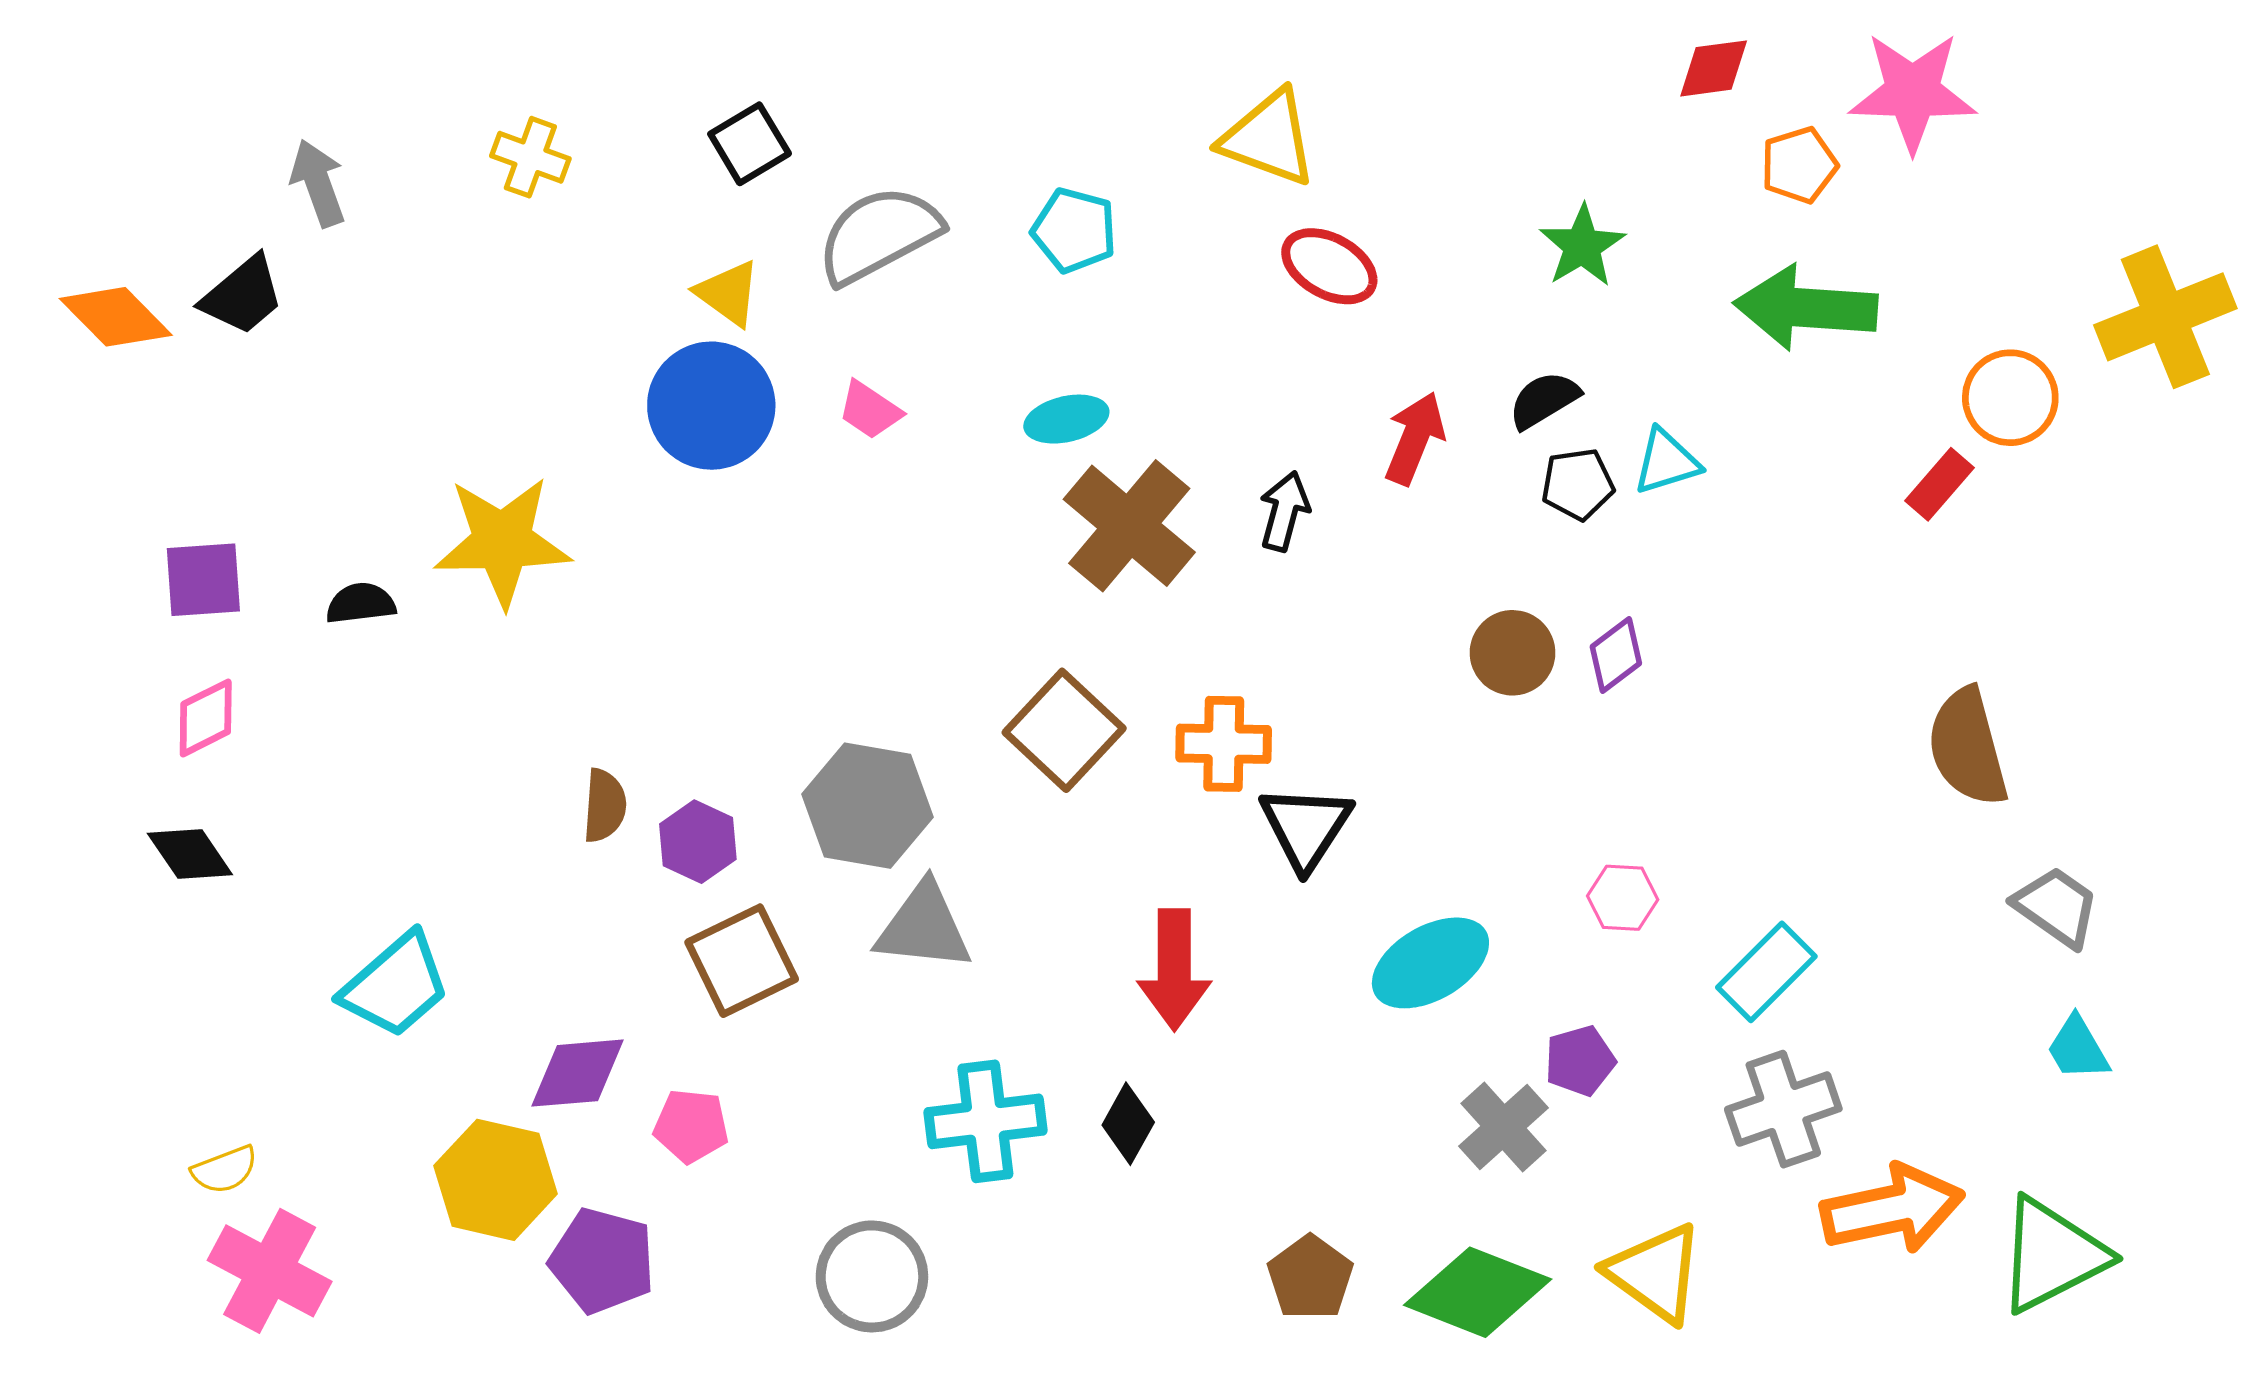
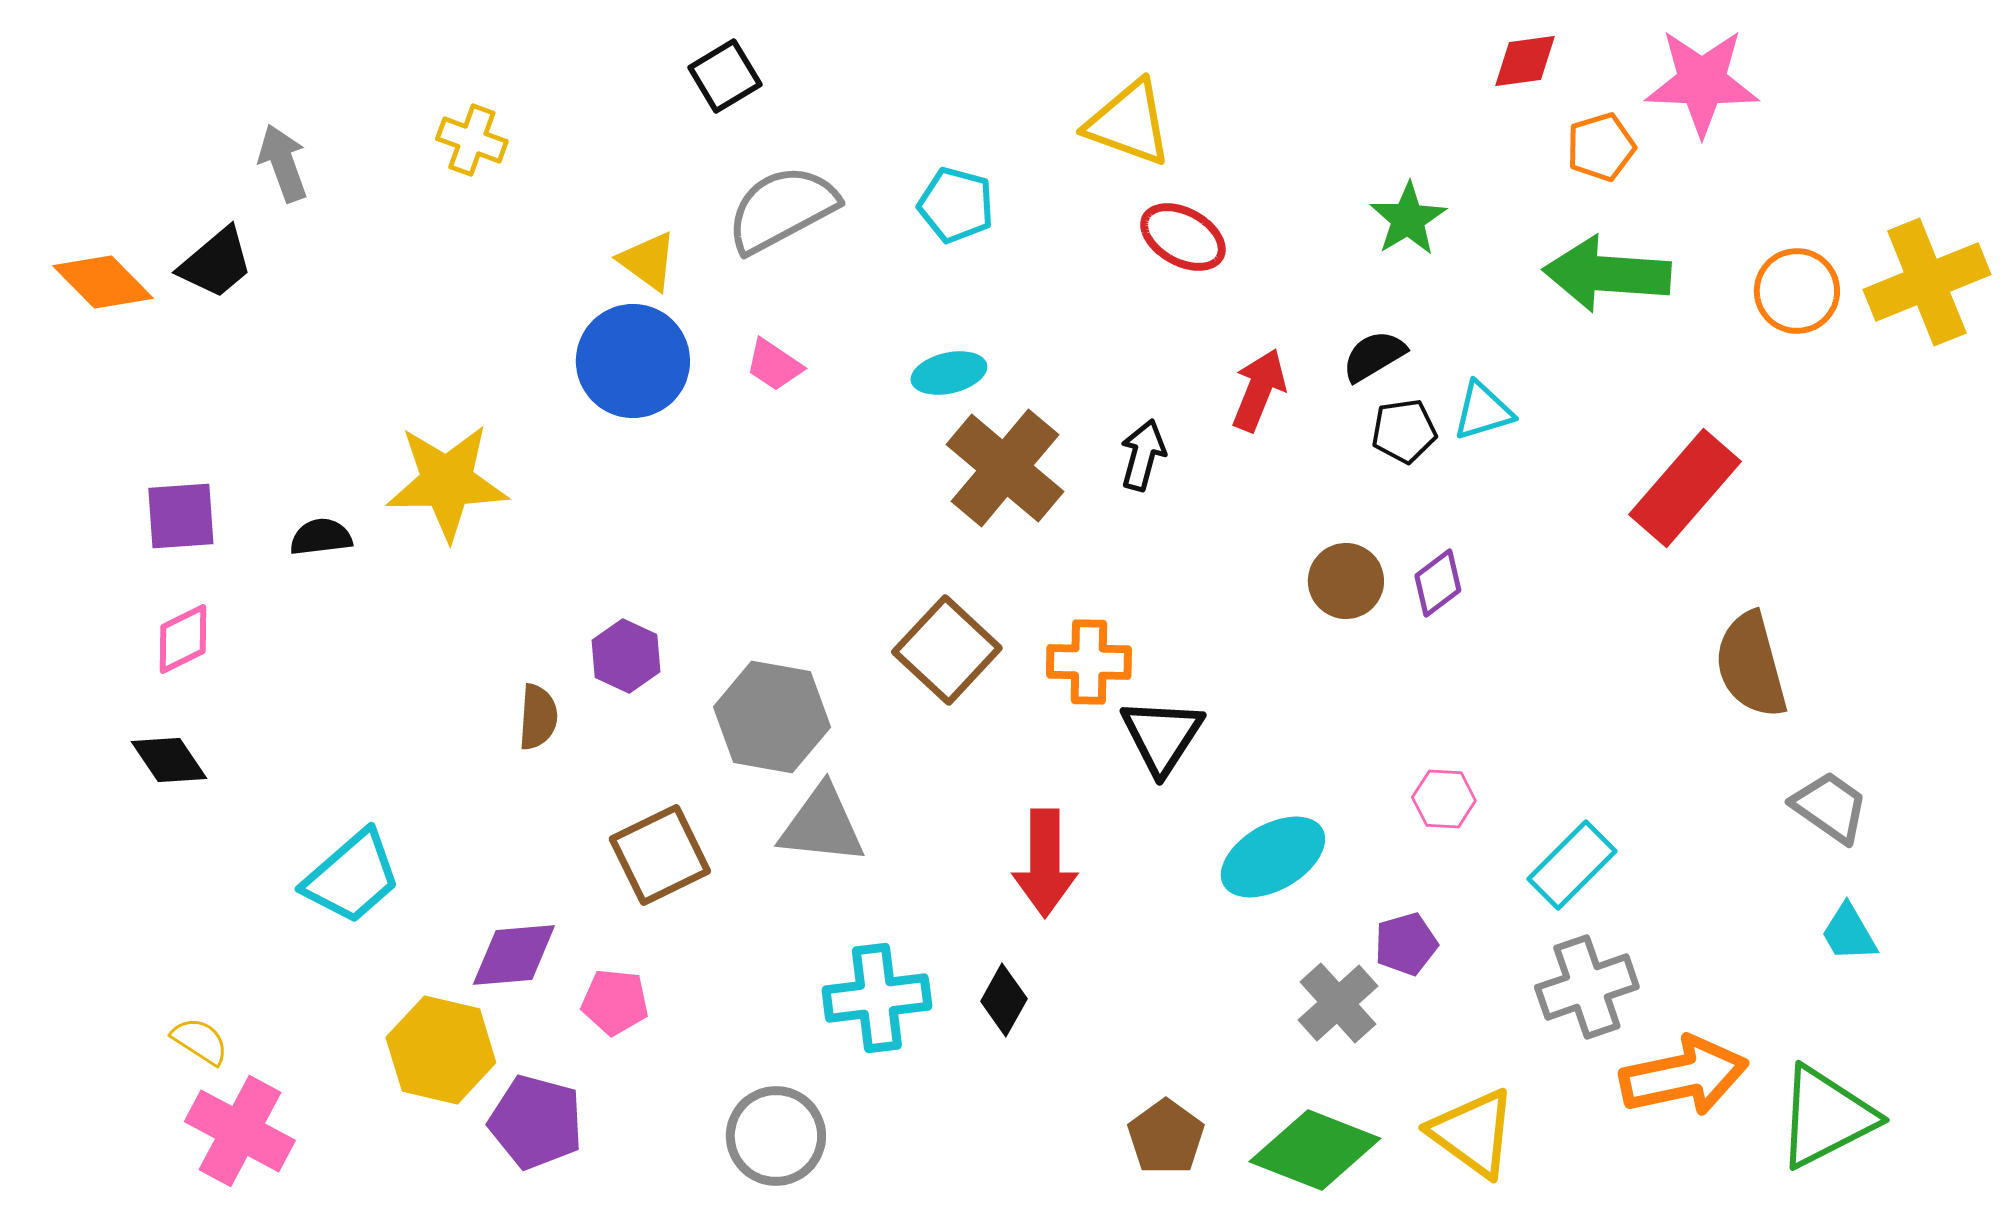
black square: (750, 144) -> (725, 76), moved
orange circle: (2010, 398) -> (1797, 291), moved
red rectangle: (1940, 484) -> (1685, 488), moved, size x1.8
purple hexagon: (698, 842) -> (626, 656), moved
yellow semicircle: (225, 1170) -> (200, 1041), turned -126

